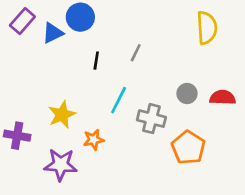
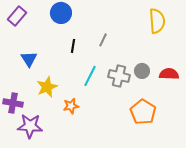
blue triangle: (53, 33) -> (29, 59), moved, turned -36
gray cross: (151, 119) -> (119, 76), moved
purple star: (61, 165) -> (30, 126), moved

